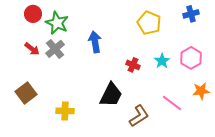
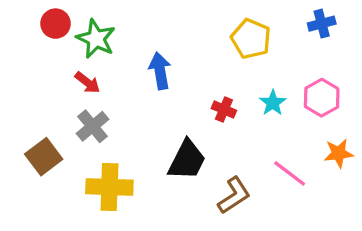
red arrow: (32, 49) -> (88, 83), moved
gray cross: (55, 49) -> (93, 126), moved
yellow cross: (65, 111) -> (109, 187), size x1.5

